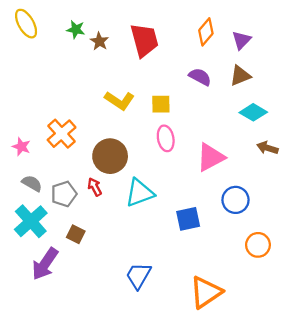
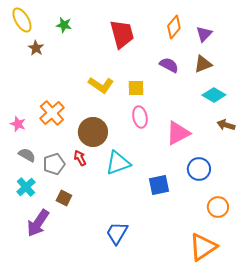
brown star: (99, 41) -> (36, 48), moved
cyan cross: (31, 221) -> (26, 187), size x0.7
orange triangle: (206, 292) -> (203, 247), moved

